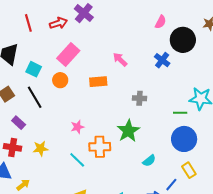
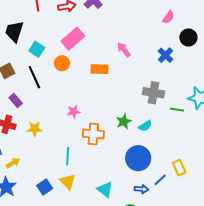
black circle: (183, 40) -> (188, 37), size x0.7
gray cross: (140, 98) -> (153, 93), moved, size x1.5
green star: (128, 131) -> (124, 121), size x0.7
blue circle: (184, 139) -> (138, 158), moved
cyan line: (77, 160) -> (68, 156), moved, turned 42
cyan semicircle: (149, 161) -> (145, 126), moved

